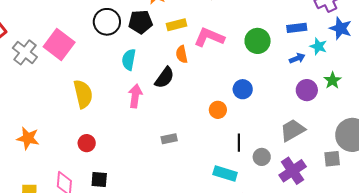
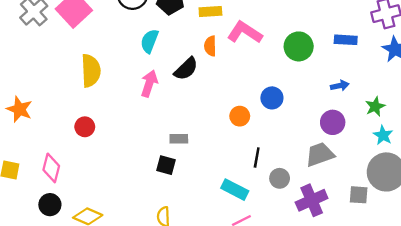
cyan star: (318, 46) -> (383, 135), moved
blue arrow: (297, 58) -> (340, 86), moved
purple circle: (307, 90) -> (333, 122), moved
black square: (99, 180) -> (166, 165), moved

